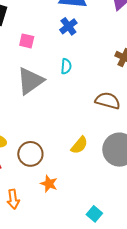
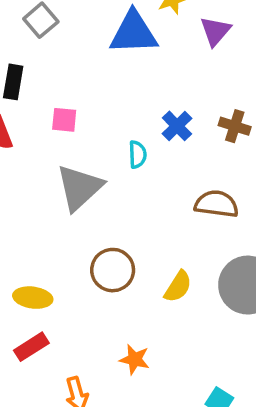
blue cross: (68, 26) -> (177, 126), moved
brown circle: (30, 154) -> (113, 270), moved

